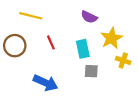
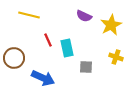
yellow star: (111, 38) -> (111, 25), moved
brown circle: (15, 46) -> (14, 58), moved
cyan rectangle: (83, 49) -> (67, 48), moved

